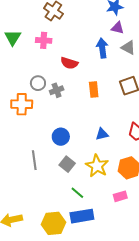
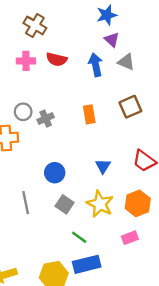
purple triangle: (118, 28) -> (112, 40), turned 32
red semicircle: (69, 63) -> (57, 59), moved
blue triangle: (102, 134) -> (103, 166), turned -40

